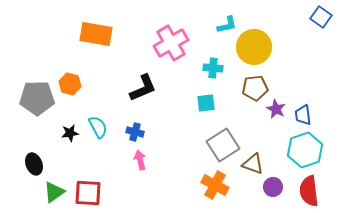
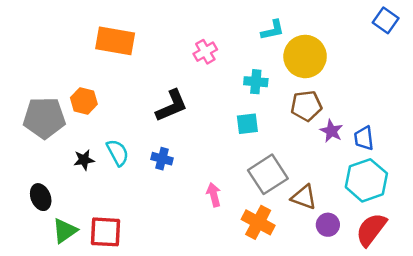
pink cross: (171, 43) -> (205, 52), size x0.6
pink arrow: (140, 160) -> (214, 195), moved
red semicircle: (309, 191) -> (371, 230), turned 44

